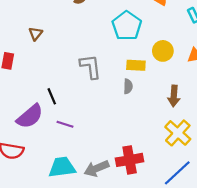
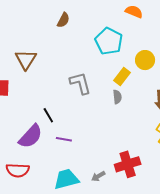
brown triangle: (36, 34) -> (26, 60), size x1.6
yellow rectangle: (136, 65) -> (122, 76), turned -48
gray arrow: (97, 168) -> (98, 176), size x0.6

